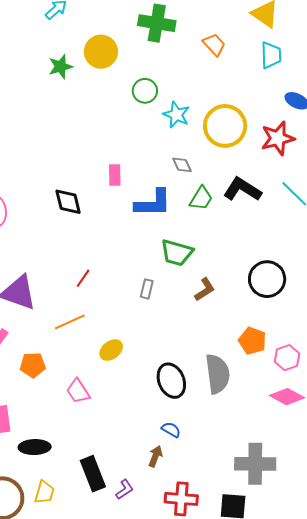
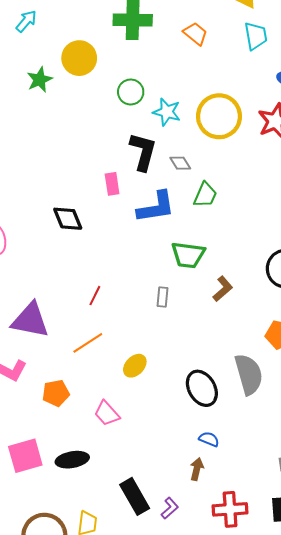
black L-shape: (242, 189) -> (143, 152), moved, turned 81
black ellipse: (35, 447) -> (72, 460), moved

